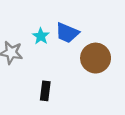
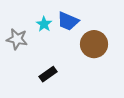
black rectangle: (45, 91) -> (48, 74), turned 48

